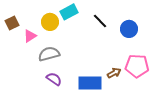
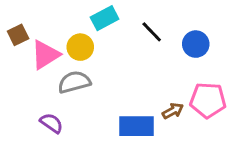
yellow circle: (50, 22) -> (80, 47), moved
pink triangle: (30, 36) -> (45, 55), size x1.5
purple semicircle: (54, 79) -> (51, 123), moved

